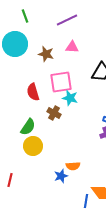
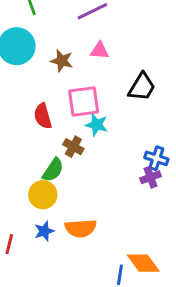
green semicircle: (28, 127) -> (53, 170), moved
orange semicircle: (73, 166) -> (81, 228), moved, size x1.5
blue star: (61, 176) -> (44, 231), moved

